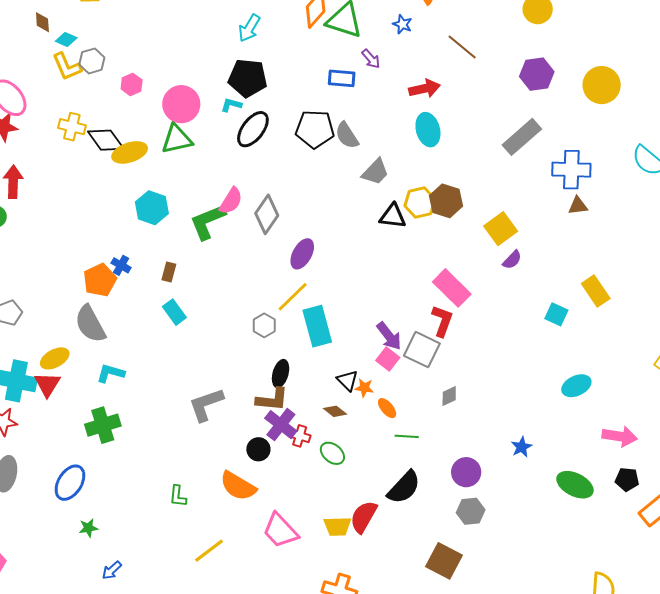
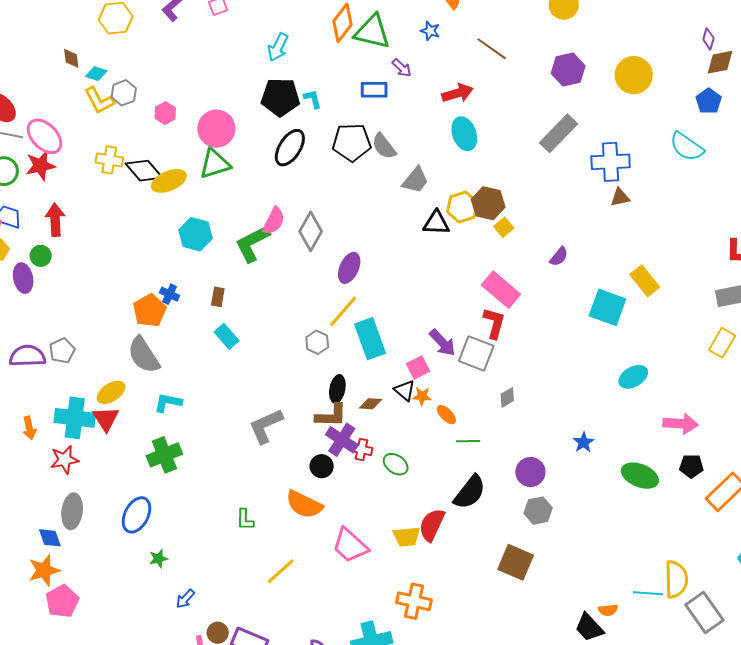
cyan L-shape: (231, 105) -> (313, 99), moved, turned 65
yellow square: (501, 229) -> (504, 227), moved, size x0.6
cyan square: (556, 314) -> (607, 307), size x1.6
pink square: (388, 359) -> (418, 367), moved, turned 30
brown diamond: (335, 411) -> (370, 404), moved, turned -30

